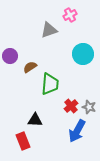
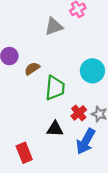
cyan circle: (83, 54) -> (92, 71), moved
black triangle: (35, 120) -> (55, 129), moved

